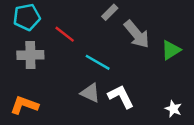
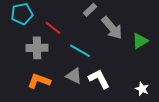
gray cross: (30, 55) -> (37, 48), moved
orange L-shape: (24, 105) -> (39, 81), moved

